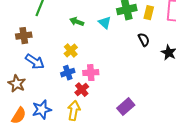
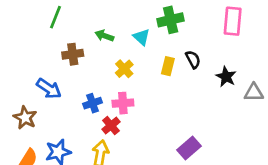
yellow rectangle: (149, 13) -> (168, 66), moved
brown cross: (24, 36) -> (73, 54), moved
yellow cross: (71, 51) -> (124, 69), moved
purple rectangle: (126, 107) -> (189, 148), moved

